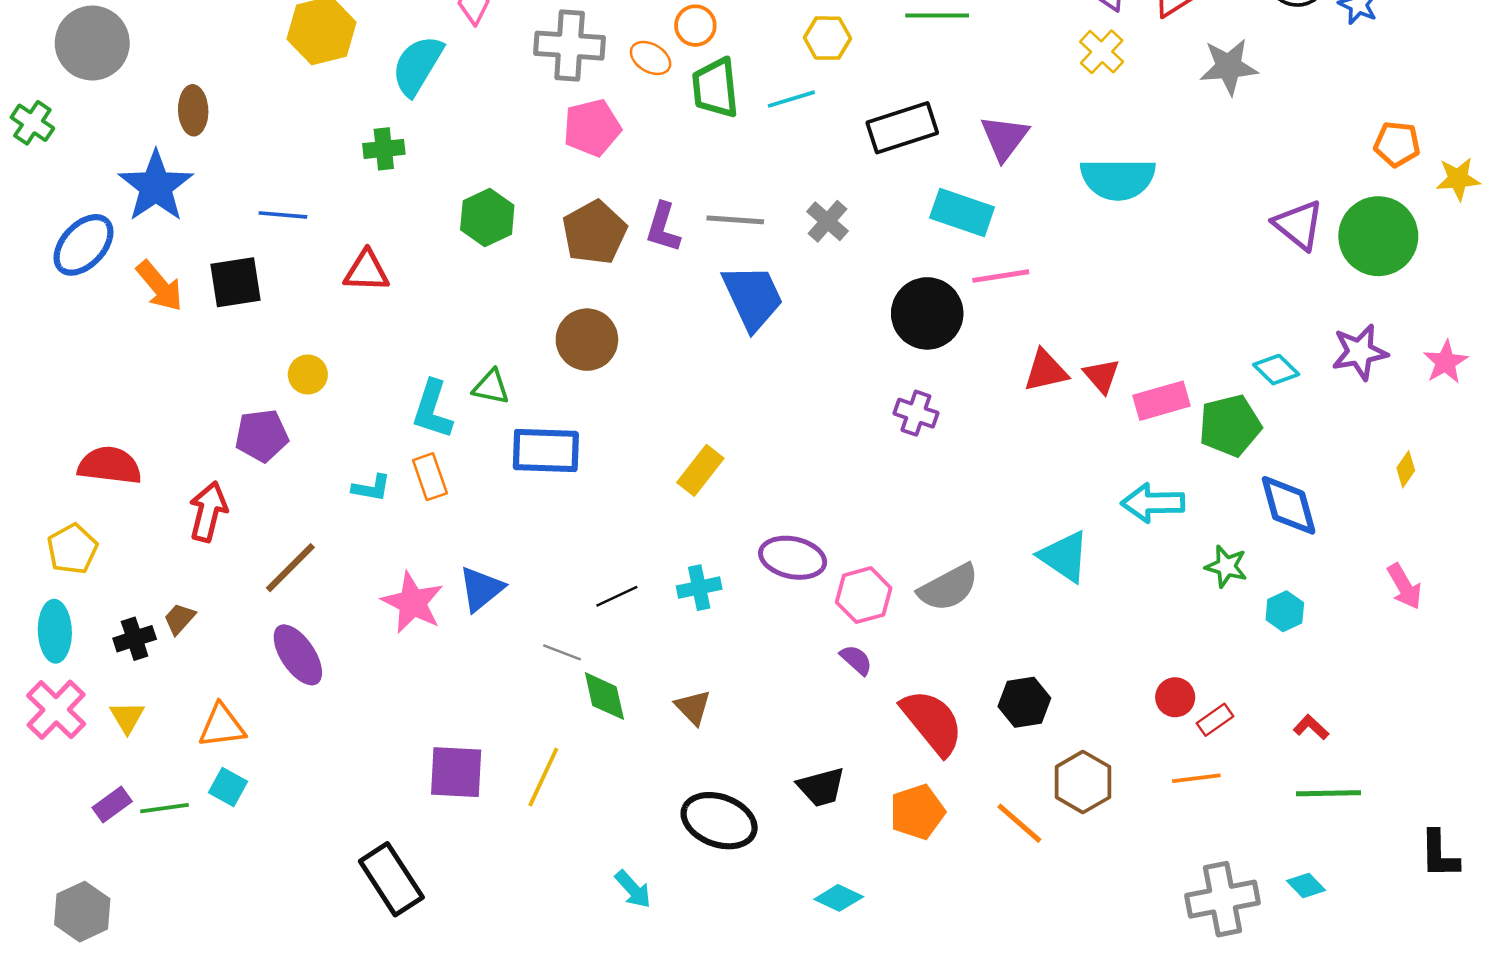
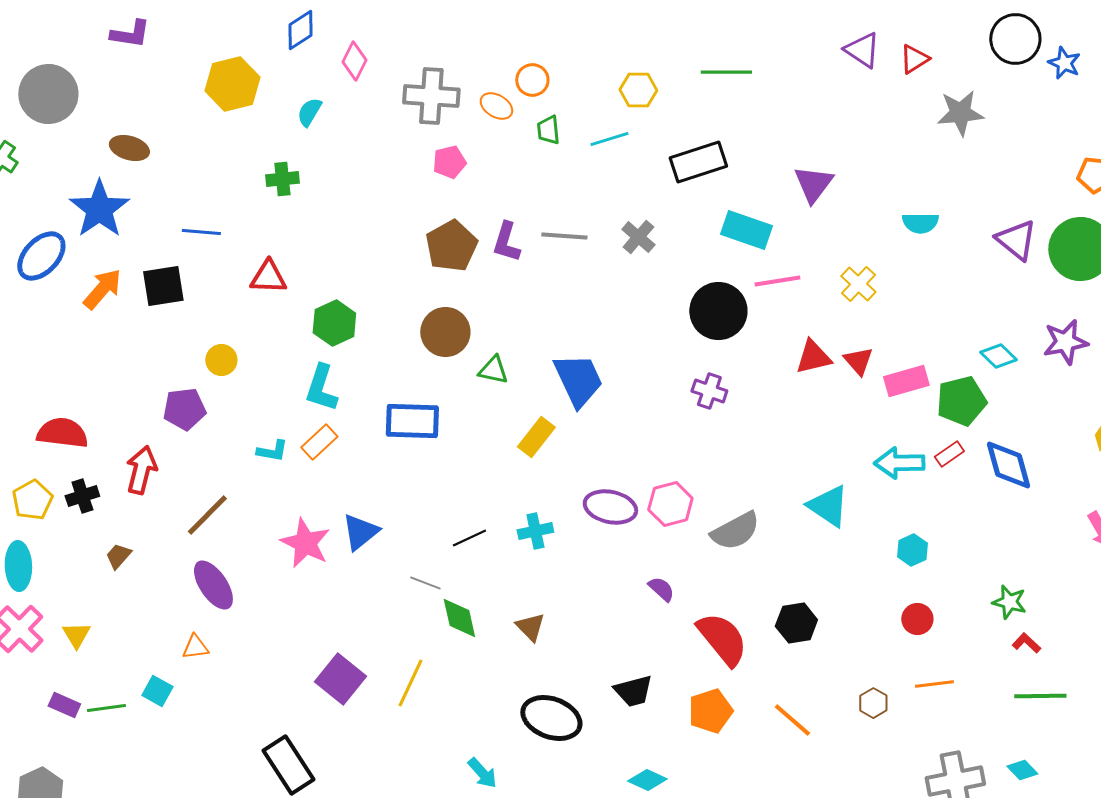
yellow cross: (1102, 52) -> (858, 284), moved
cyan semicircle: (417, 65) -> (309, 112), size x0.6
green trapezoid: (715, 88) -> (548, 130), size x0.6
brown ellipse: (193, 110) -> (129, 148), turned -72
pink pentagon: (592, 128) -> (449, 162), size x0.7
purple triangle: (1004, 138) -> (813, 184), moved
cyan semicircle: (1118, 179) -> (920, 223), moved, size x0.6
green hexagon: (487, 217) -> (334, 323), moved
orange arrow: (160, 286) -> (102, 289), turned -99
blue trapezoid: (753, 297) -> (578, 380), moved
green triangle: (491, 387) -> (493, 370), moved
orange rectangle: (430, 477) -> (319, 442), turned 66
green star: (1226, 566) -> (1009, 602), moved
pink hexagon: (864, 595) -> (670, 504), moved
cyan hexagon: (1285, 611) -> (912, 550), moved
black cross: (135, 639) -> (82, 496), moved
red rectangle: (1215, 720) -> (949, 454), moved
orange triangle: (222, 726) -> (195, 647), moved, size x0.7
purple square: (456, 772) -> (340, 679), turned 36
brown hexagon: (1083, 782) -> (873, 703), moved, size x0.6
purple rectangle: (112, 804) -> (64, 705), turned 60

